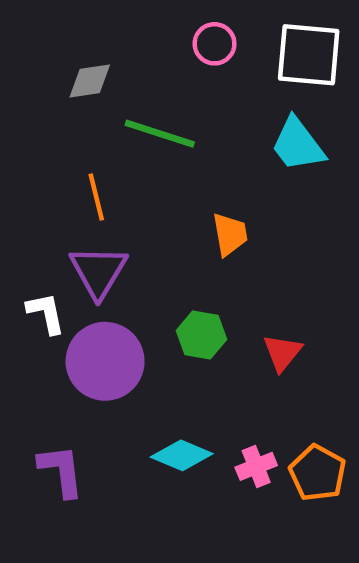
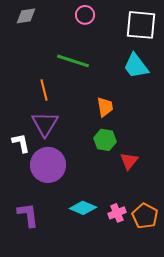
pink circle: (215, 44) -> (85, 15), moved
gray diamond: (90, 81) -> (26, 16), moved
green hexagon: (201, 335) -> (105, 140), moved

